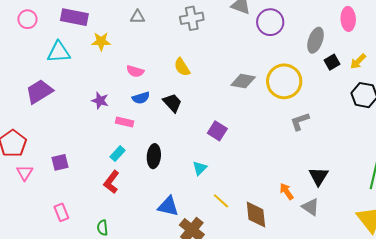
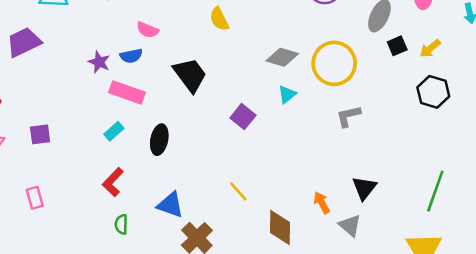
yellow semicircle: (182, 67) -> (219, 19), moved
blue semicircle: (141, 98) -> (131, 56), moved
black trapezoid: (172, 103) -> (190, 75), size x1.4
pink rectangle: (125, 122) -> (127, 92), size x1.5
cyan triangle: (200, 168) -> (287, 94), moved
red L-shape: (111, 182) -> (113, 182), moved
yellow line: (221, 201) -> (238, 191), moved
green semicircle: (102, 228) -> (121, 224), moved

